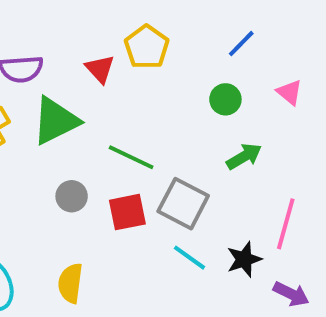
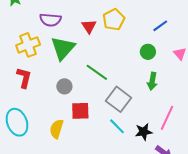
green triangle: (56, 121) -> (63, 48), turned -32
green arrow: (244, 156) -> (152, 81), turned 120
red square: (127, 212) -> (80, 111), moved

